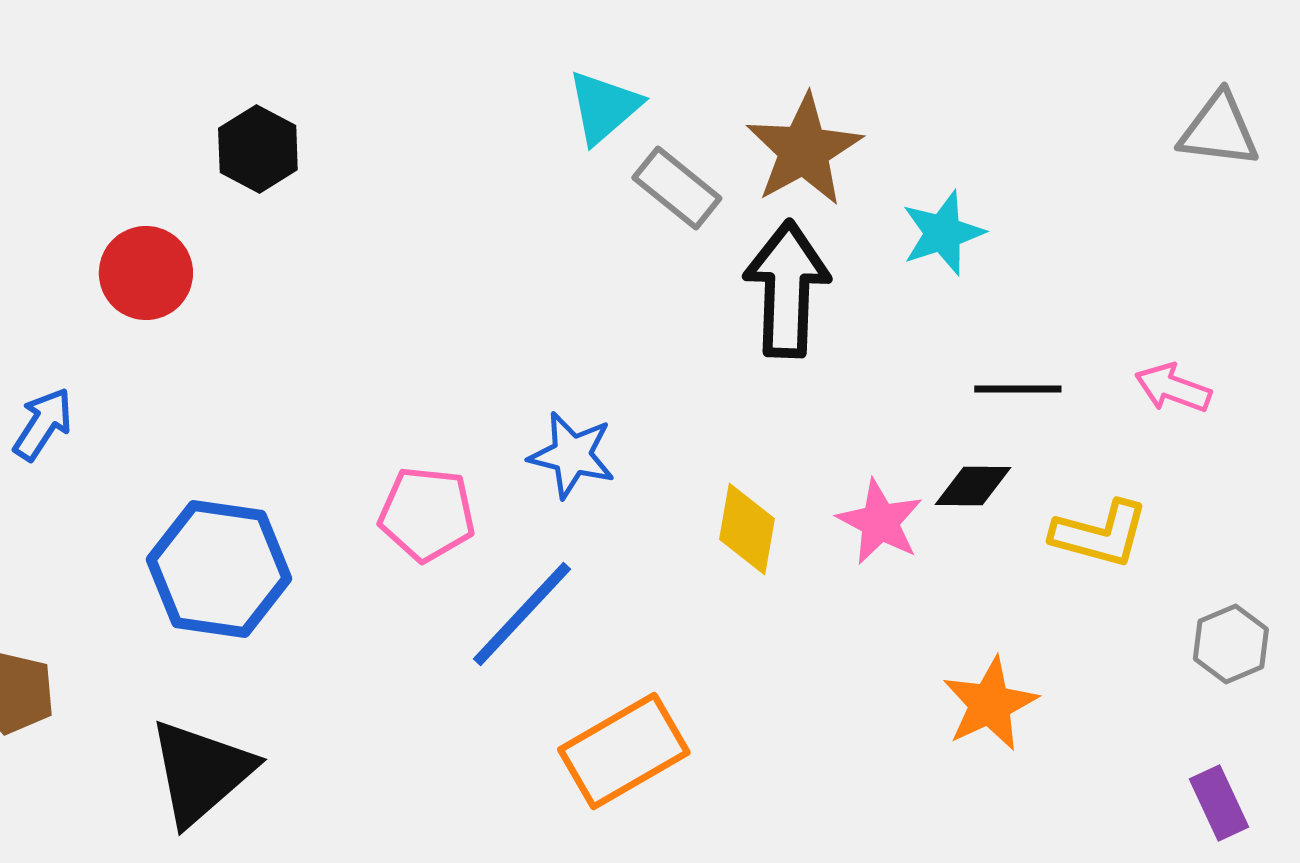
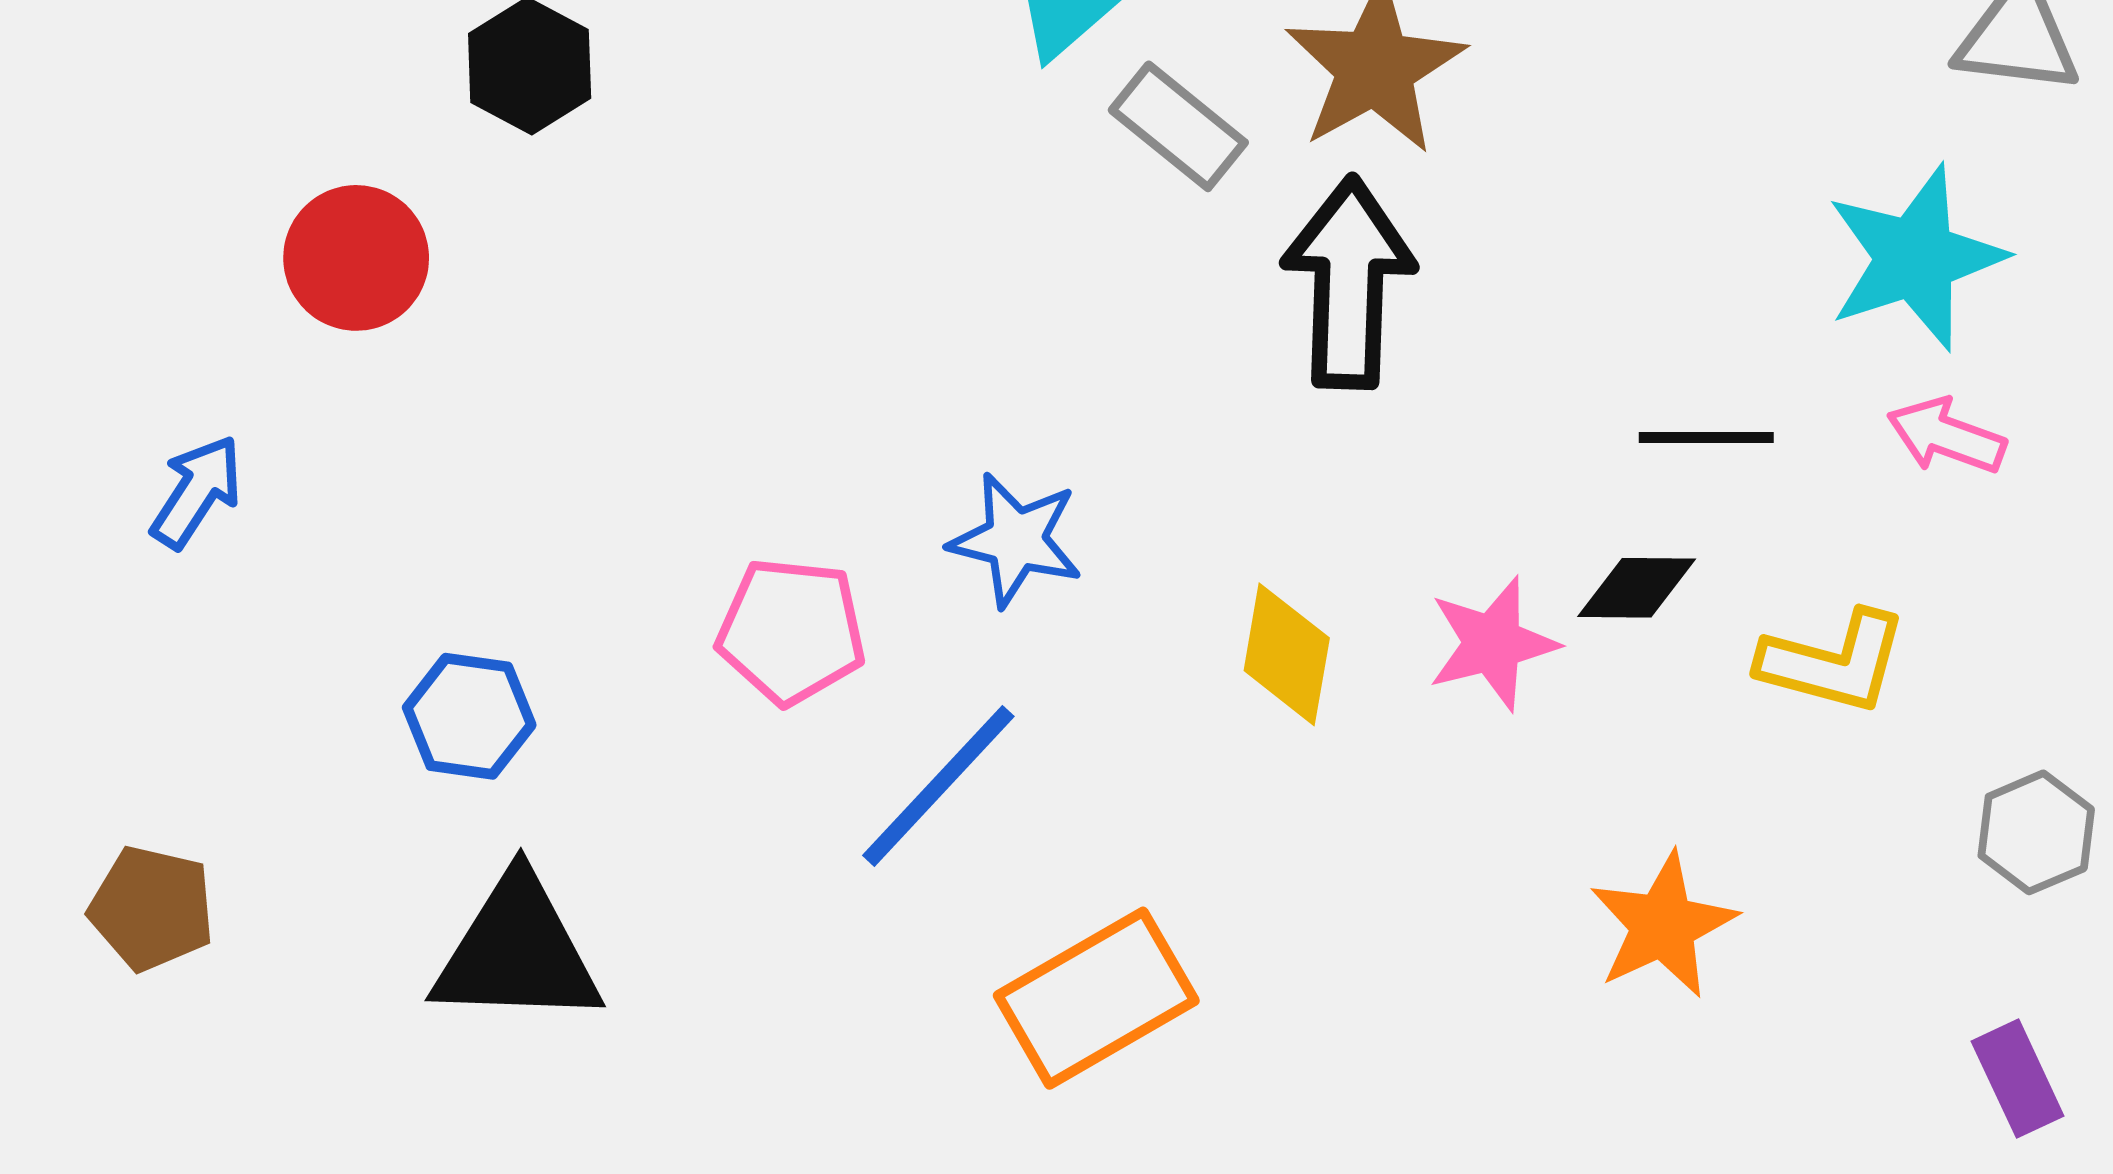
cyan star: (943, 233) -> (1915, 258), moved, size x1.4
pink star: (880, 522) -> (1493, 643), turned 30
blue hexagon: (219, 569) -> (469, 716), size x0.6
black triangle: (201, 772) -> (517, 952), moved, turned 43

